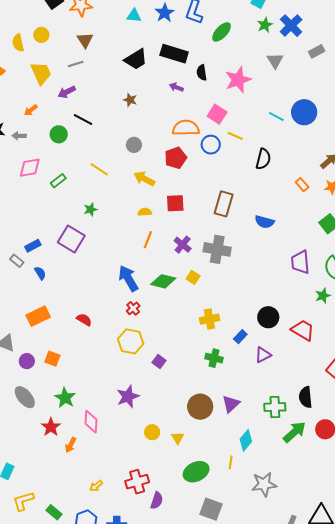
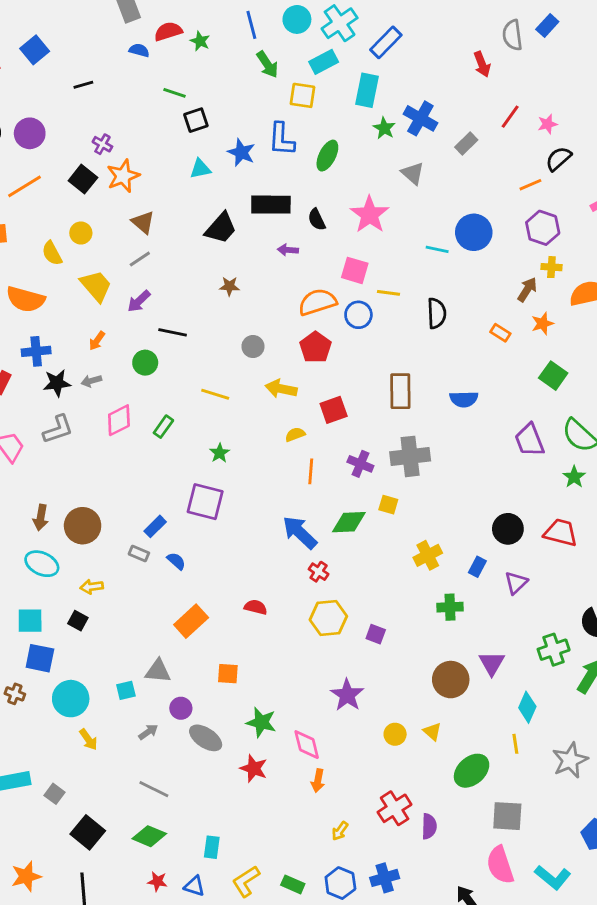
purple circle: (27, 361) -> (181, 708), moved
orange arrow: (71, 445) -> (318, 781), moved

